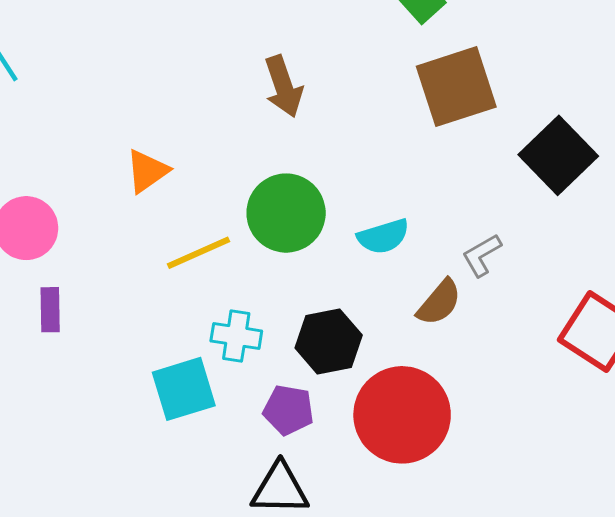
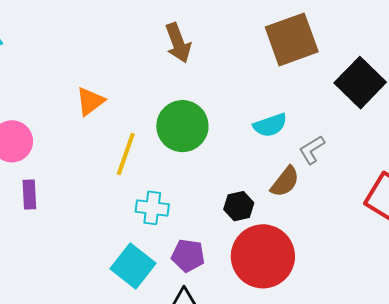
cyan semicircle: (383, 236) -> (270, 125), moved
yellow line: (199, 253) -> (126, 154), turned -45
black hexagon: (329, 342) -> (239, 206), moved, size x0.7
cyan square: (184, 389) -> (133, 266), moved, turned -33

